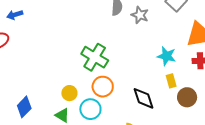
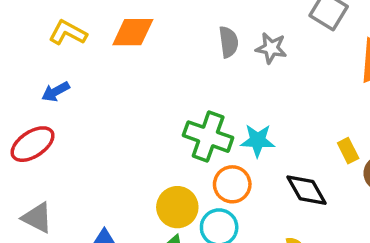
cyan star: (166, 56) -> (258, 140), moved
yellow circle: (69, 93) -> (177, 207), size x1.5

